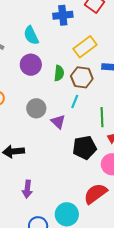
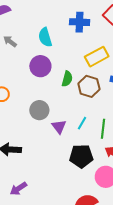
cyan line: (75, 101) -> (82, 123), moved
purple arrow: (27, 189) -> (18, 189), turned 42

